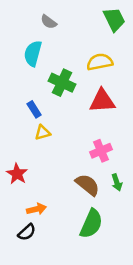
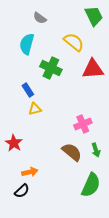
yellow semicircle: (100, 62) -> (74, 42), moved, turned 50
red triangle: (102, 101) -> (93, 69), moved
green semicircle: (91, 224) -> (91, 185), moved

